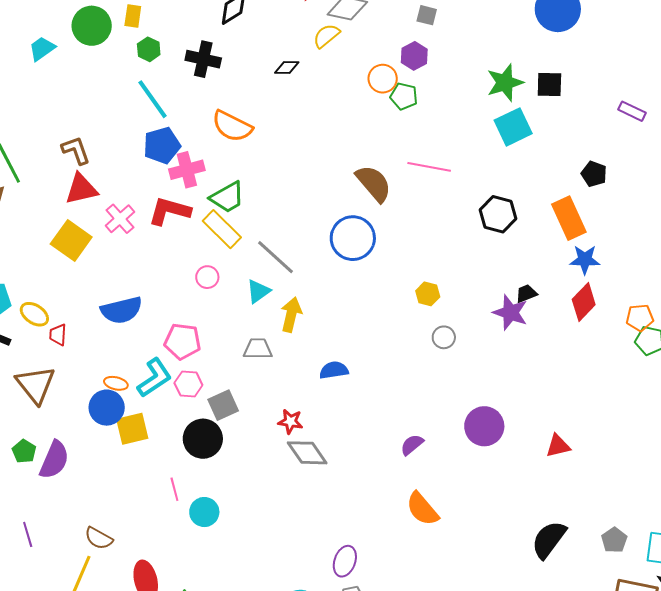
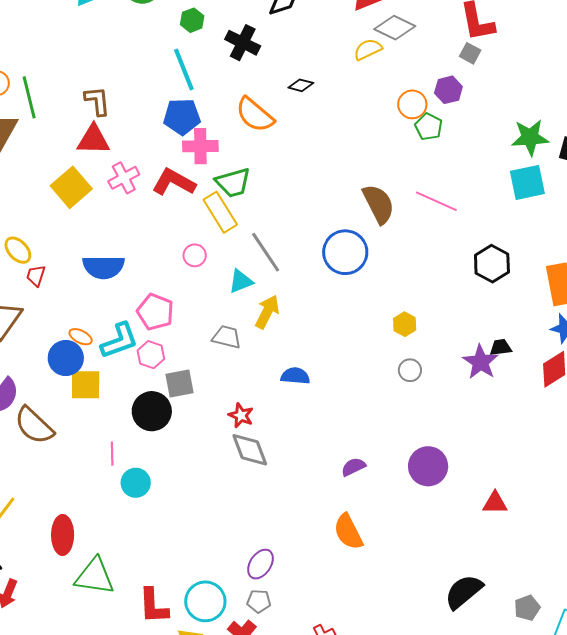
black diamond: (287, 68) -> (301, 85), moved
brown semicircle: (99, 538) -> (34, 426), moved, size x1.5

